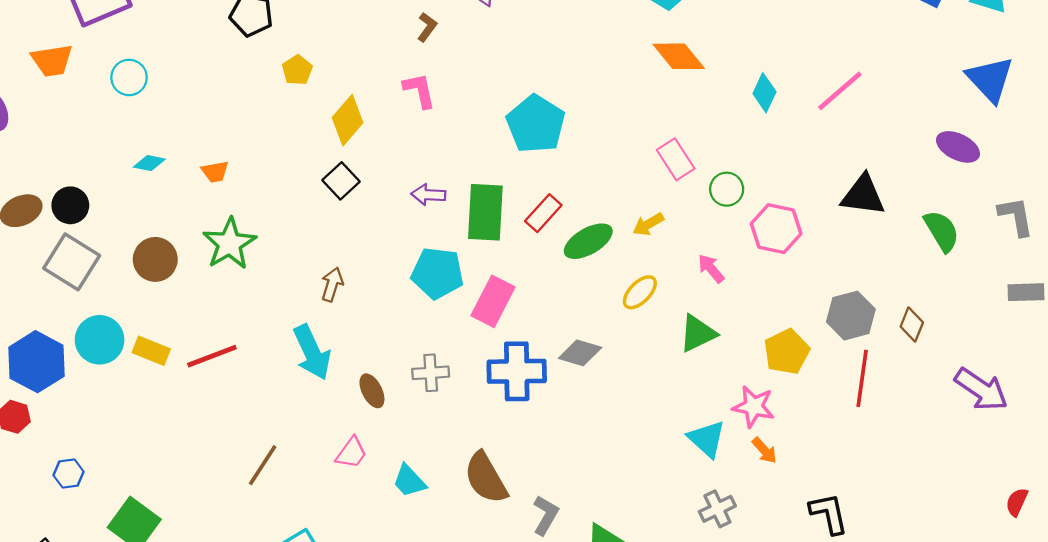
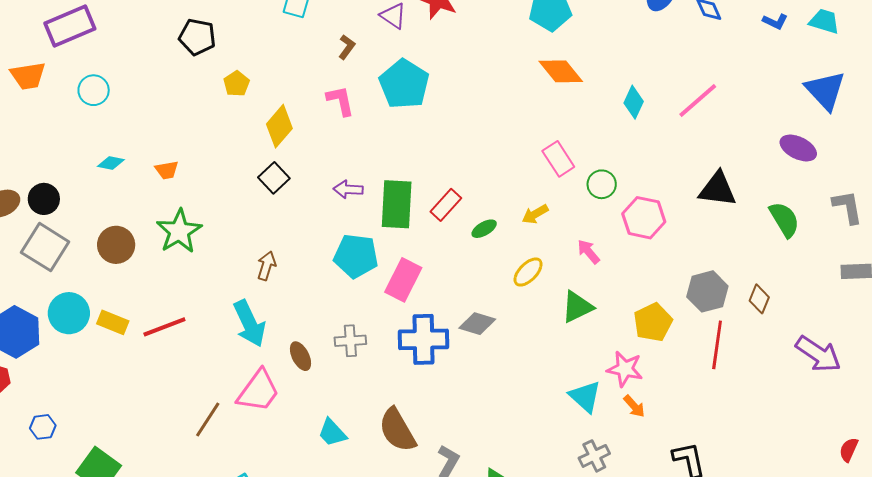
cyan pentagon: (536, 124) -> (404, 84), moved
green ellipse: (588, 241) -> (484, 229), size x0.6
pink trapezoid: (351, 453) -> (258, 391), moved, size x1.6

